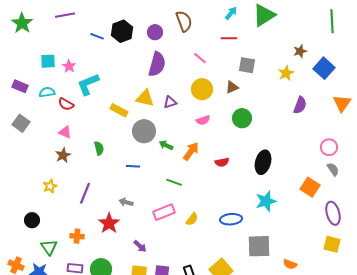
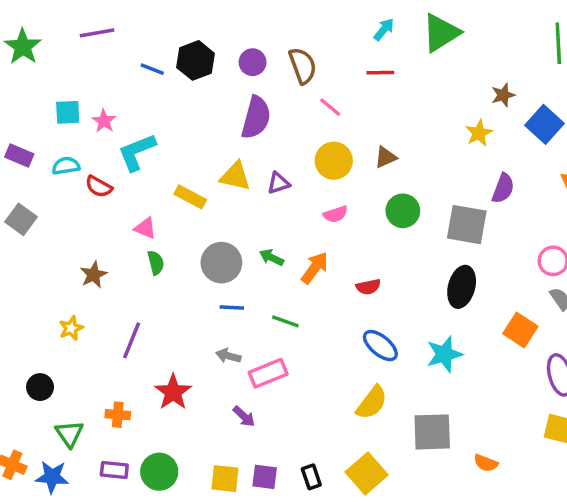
brown semicircle: (184, 21) -> (303, 66), moved
gray square: (247, 65) -> (467, 225), moved, size x1.4
gray circle: (144, 131) -> (221, 263), moved
pink triangle: (65, 132) -> (145, 228), moved
black ellipse: (263, 162) -> (462, 287), moved
blue line: (133, 166) -> (232, 308), moved
gray arrow: (126, 202) -> (228, 356), moved
yellow semicircle: (192, 219) -> (372, 403), moved, size x1.5
blue ellipse: (231, 219) -> (380, 346), moved, turned 45
purple arrow: (140, 246) -> (244, 416), moved

